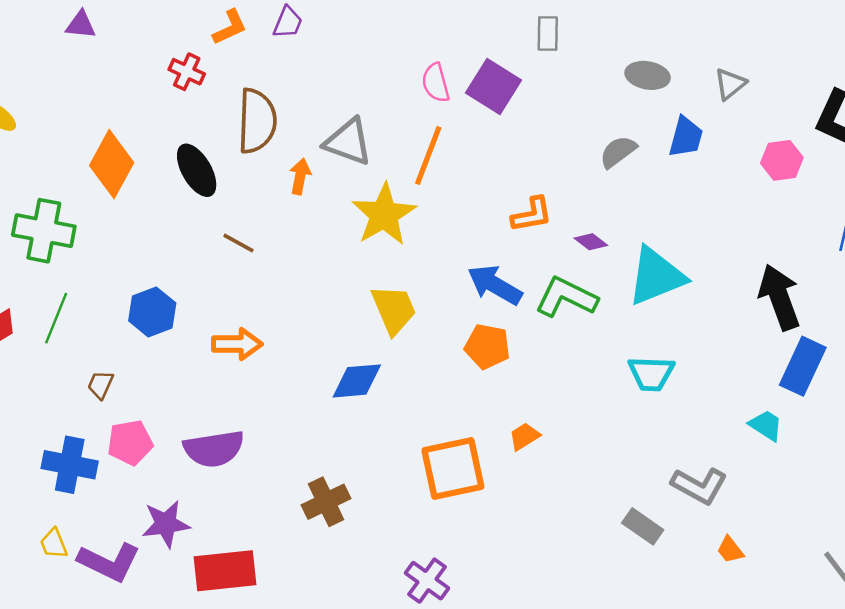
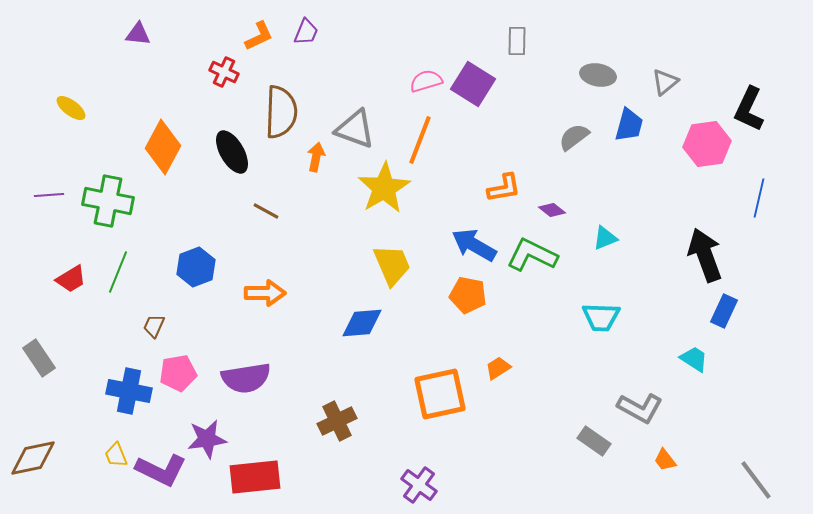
pink semicircle: (436, 83) -> (426, 81), turned 88
pink hexagon: (782, 160) -> (707, 144), size x1.4
cyan triangle: (656, 276) -> (605, 238), size x0.5
blue rectangle: (803, 366) -> (724, 311), size x0.7

